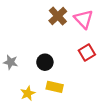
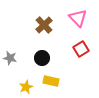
brown cross: (58, 16) -> (44, 25), moved

